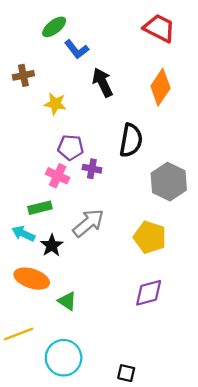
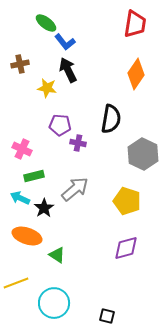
green ellipse: (54, 27) -> (46, 23), turned 75
red trapezoid: (159, 28) -> (135, 24), turned 72
black arrow: (103, 82) -> (68, 70), moved
pink cross: (58, 176) -> (22, 149), moved

